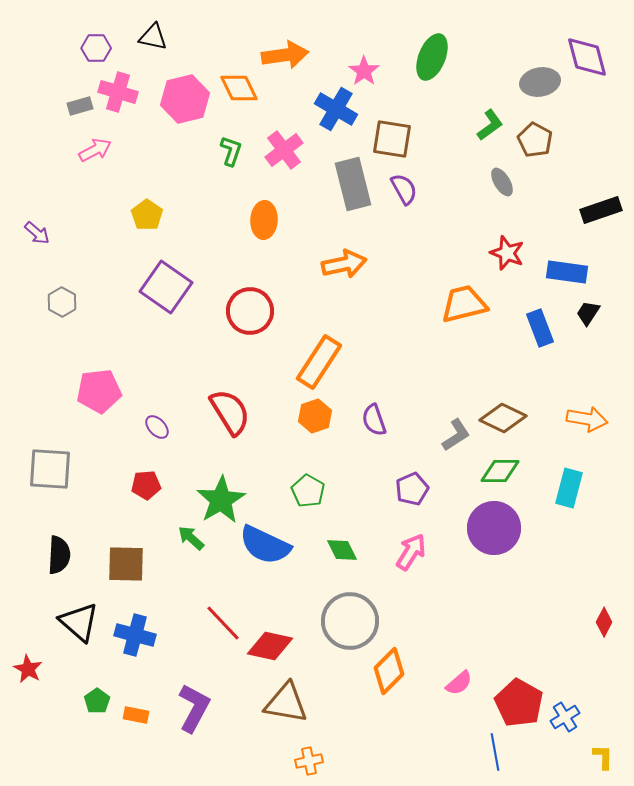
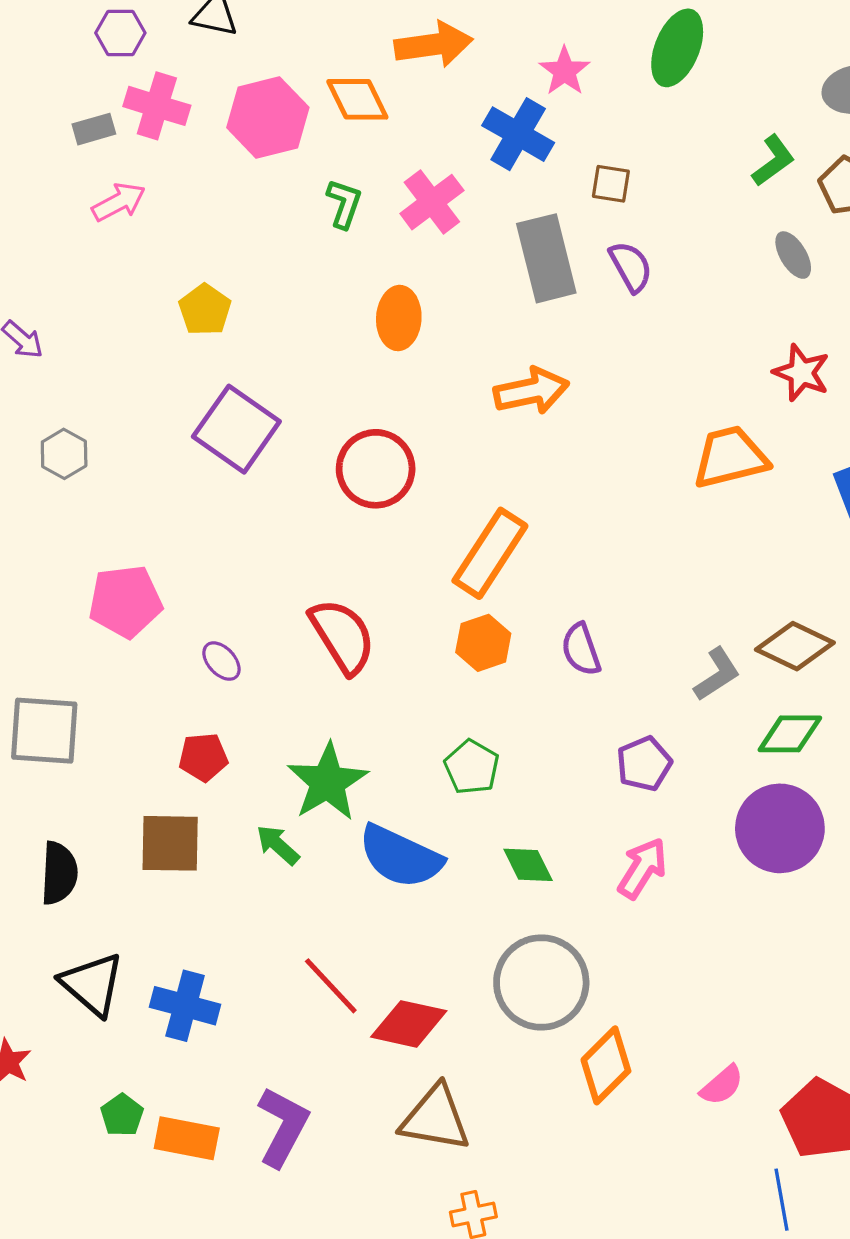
brown square: (392, 139) -> (611, 184), size x0.6
brown square: (126, 564) -> (170, 843), moved
orange rectangle: (136, 715) -> (187, 1138), size x1.5

